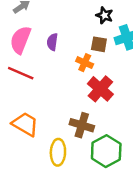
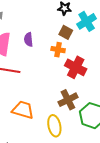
brown square: (99, 44) -> (66, 32), turned 32
brown cross: (82, 125) -> (68, 100), turned -30

